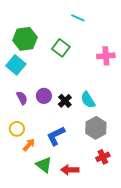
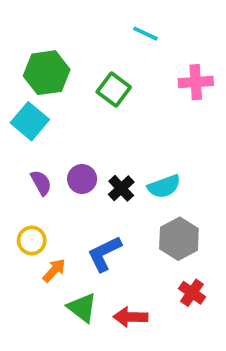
pink cross: (106, 56) -> (196, 82), moved
cyan semicircle: (88, 100) -> (164, 186), turned -78
red cross: (103, 157) -> (192, 293), turned -32

